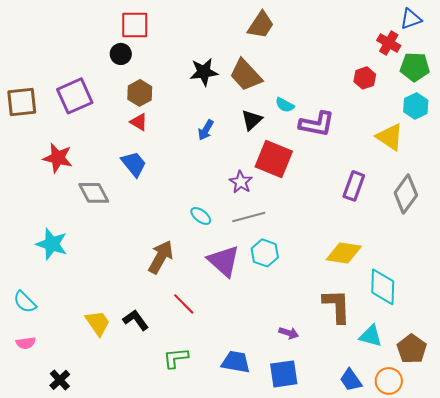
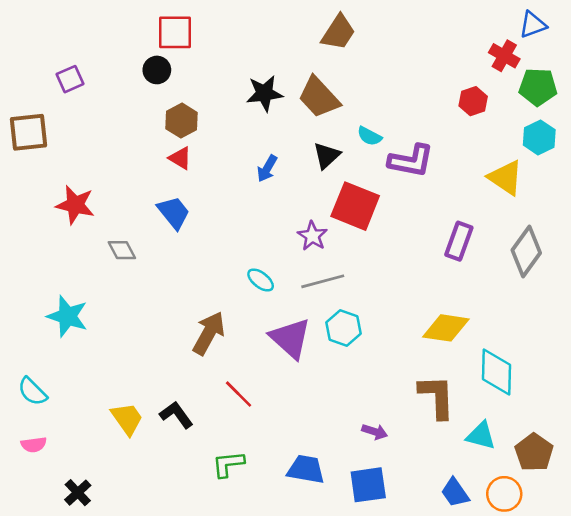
purple square: (75, 96) -> (70, 79), moved, size x0.6
gray diamond: (94, 193) -> (122, 250), size x0.7

